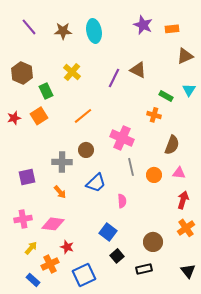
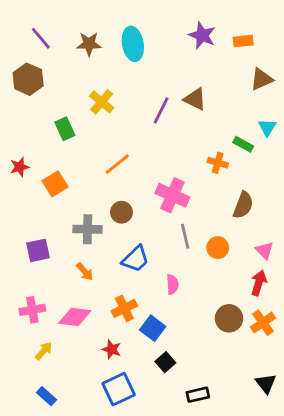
brown hexagon: (22, 73) -> (28, 79), moved
green rectangle: (166, 96) -> (243, 144), moved
orange square: (39, 116) -> (55, 184), moved
pink triangle: (179, 173) -> (264, 250), moved, turned 40
brown circle: (153, 242) -> (229, 318), moved
red star: (67, 247) -> (112, 349), moved
orange cross: (50, 264) -> (124, 308), moved
black rectangle: (144, 269) -> (198, 395), moved

